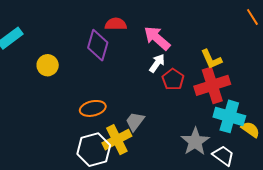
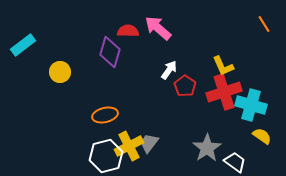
pink arrow: (157, 38) -> (158, 28), moved
cyan cross: (229, 116) -> (251, 105), moved
gray trapezoid: (135, 121) -> (149, 143), moved

